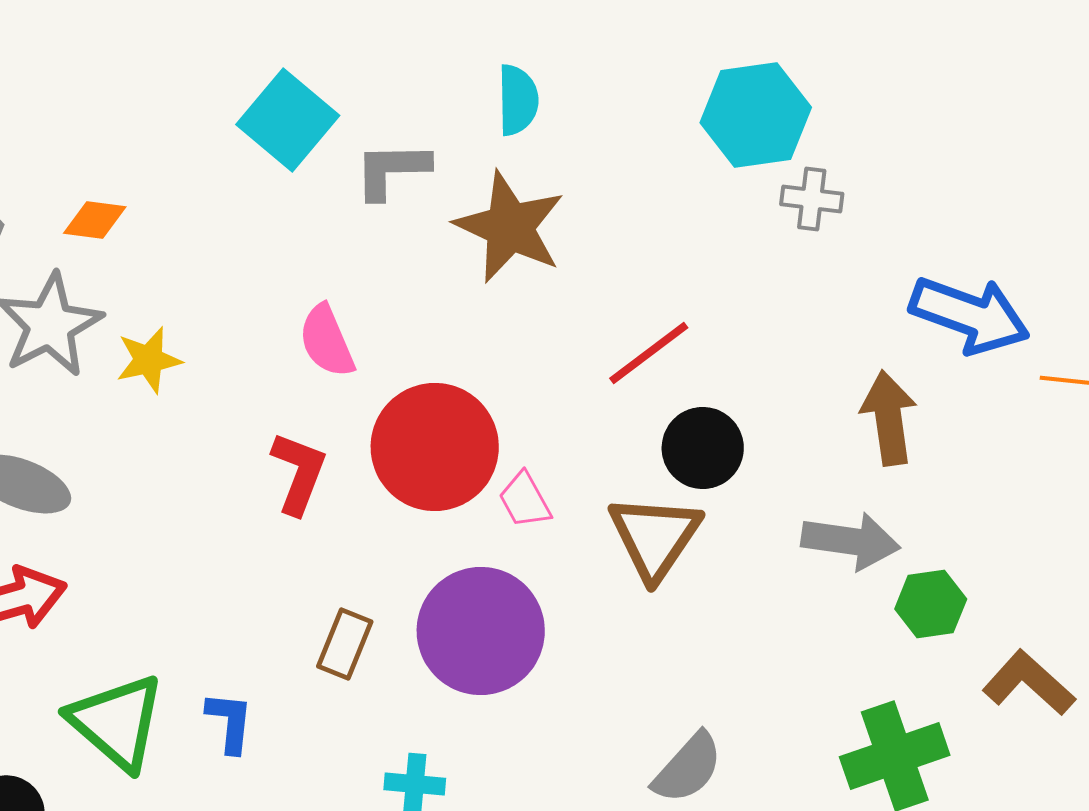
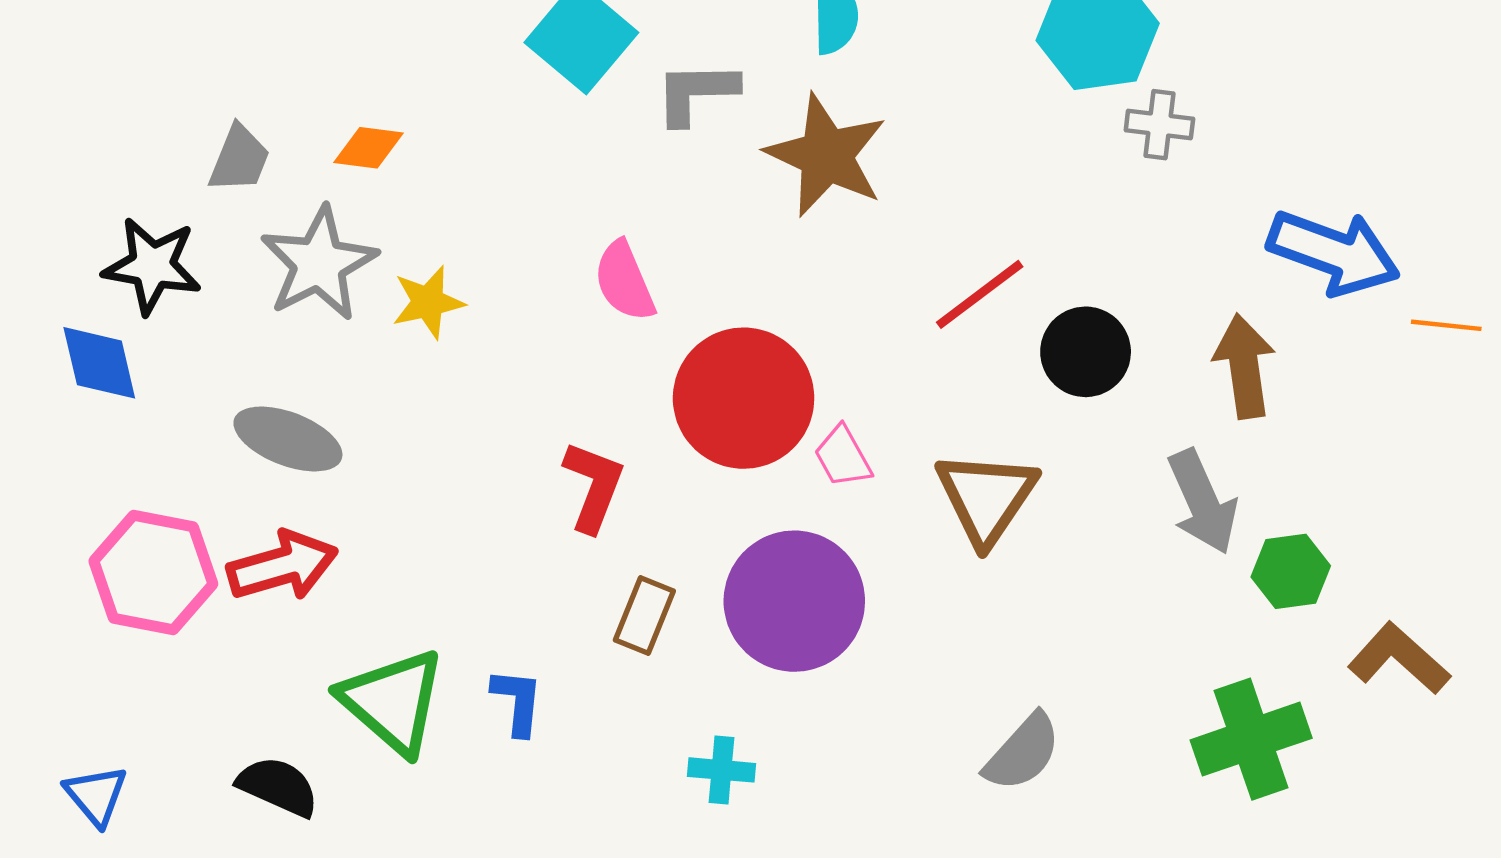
black circle: (703, 448) -> (1086, 352), moved
red L-shape: (299, 473) -> (594, 486), moved
gray arrow: (851, 541) -> (1202, 502), turned 58

